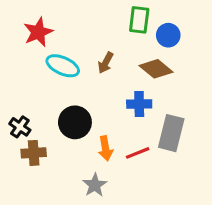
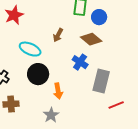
cyan ellipse: (63, 66) -> (30, 49), moved
blue cross: (139, 104) -> (80, 62), turned 35
brown cross: (34, 153) -> (11, 104), moved
red line: (138, 153) -> (116, 105), moved

